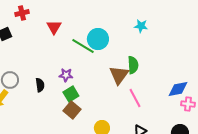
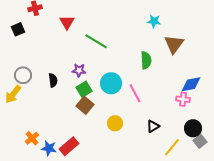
cyan circle: (98, 39) -> (111, 83), moved
brown triangle: (119, 75) -> (174, 44), moved
pink line: (135, 98) -> (135, 93), moved
pink cross: (188, 104) -> (183, 99), moved

